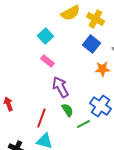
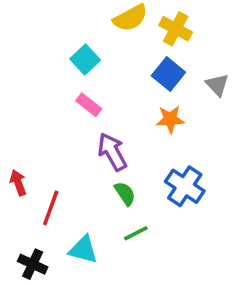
orange star: (102, 69) -> (170, 119), moved
red line: (41, 118) -> (51, 208), moved
green line: (83, 124) -> (136, 233), moved

